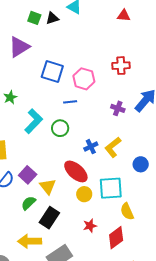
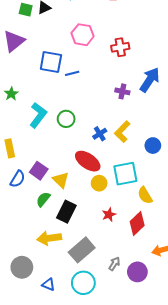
pink hexagon: (84, 79) -> (83, 35), moved
blue line: (70, 102) -> (72, 73), moved

